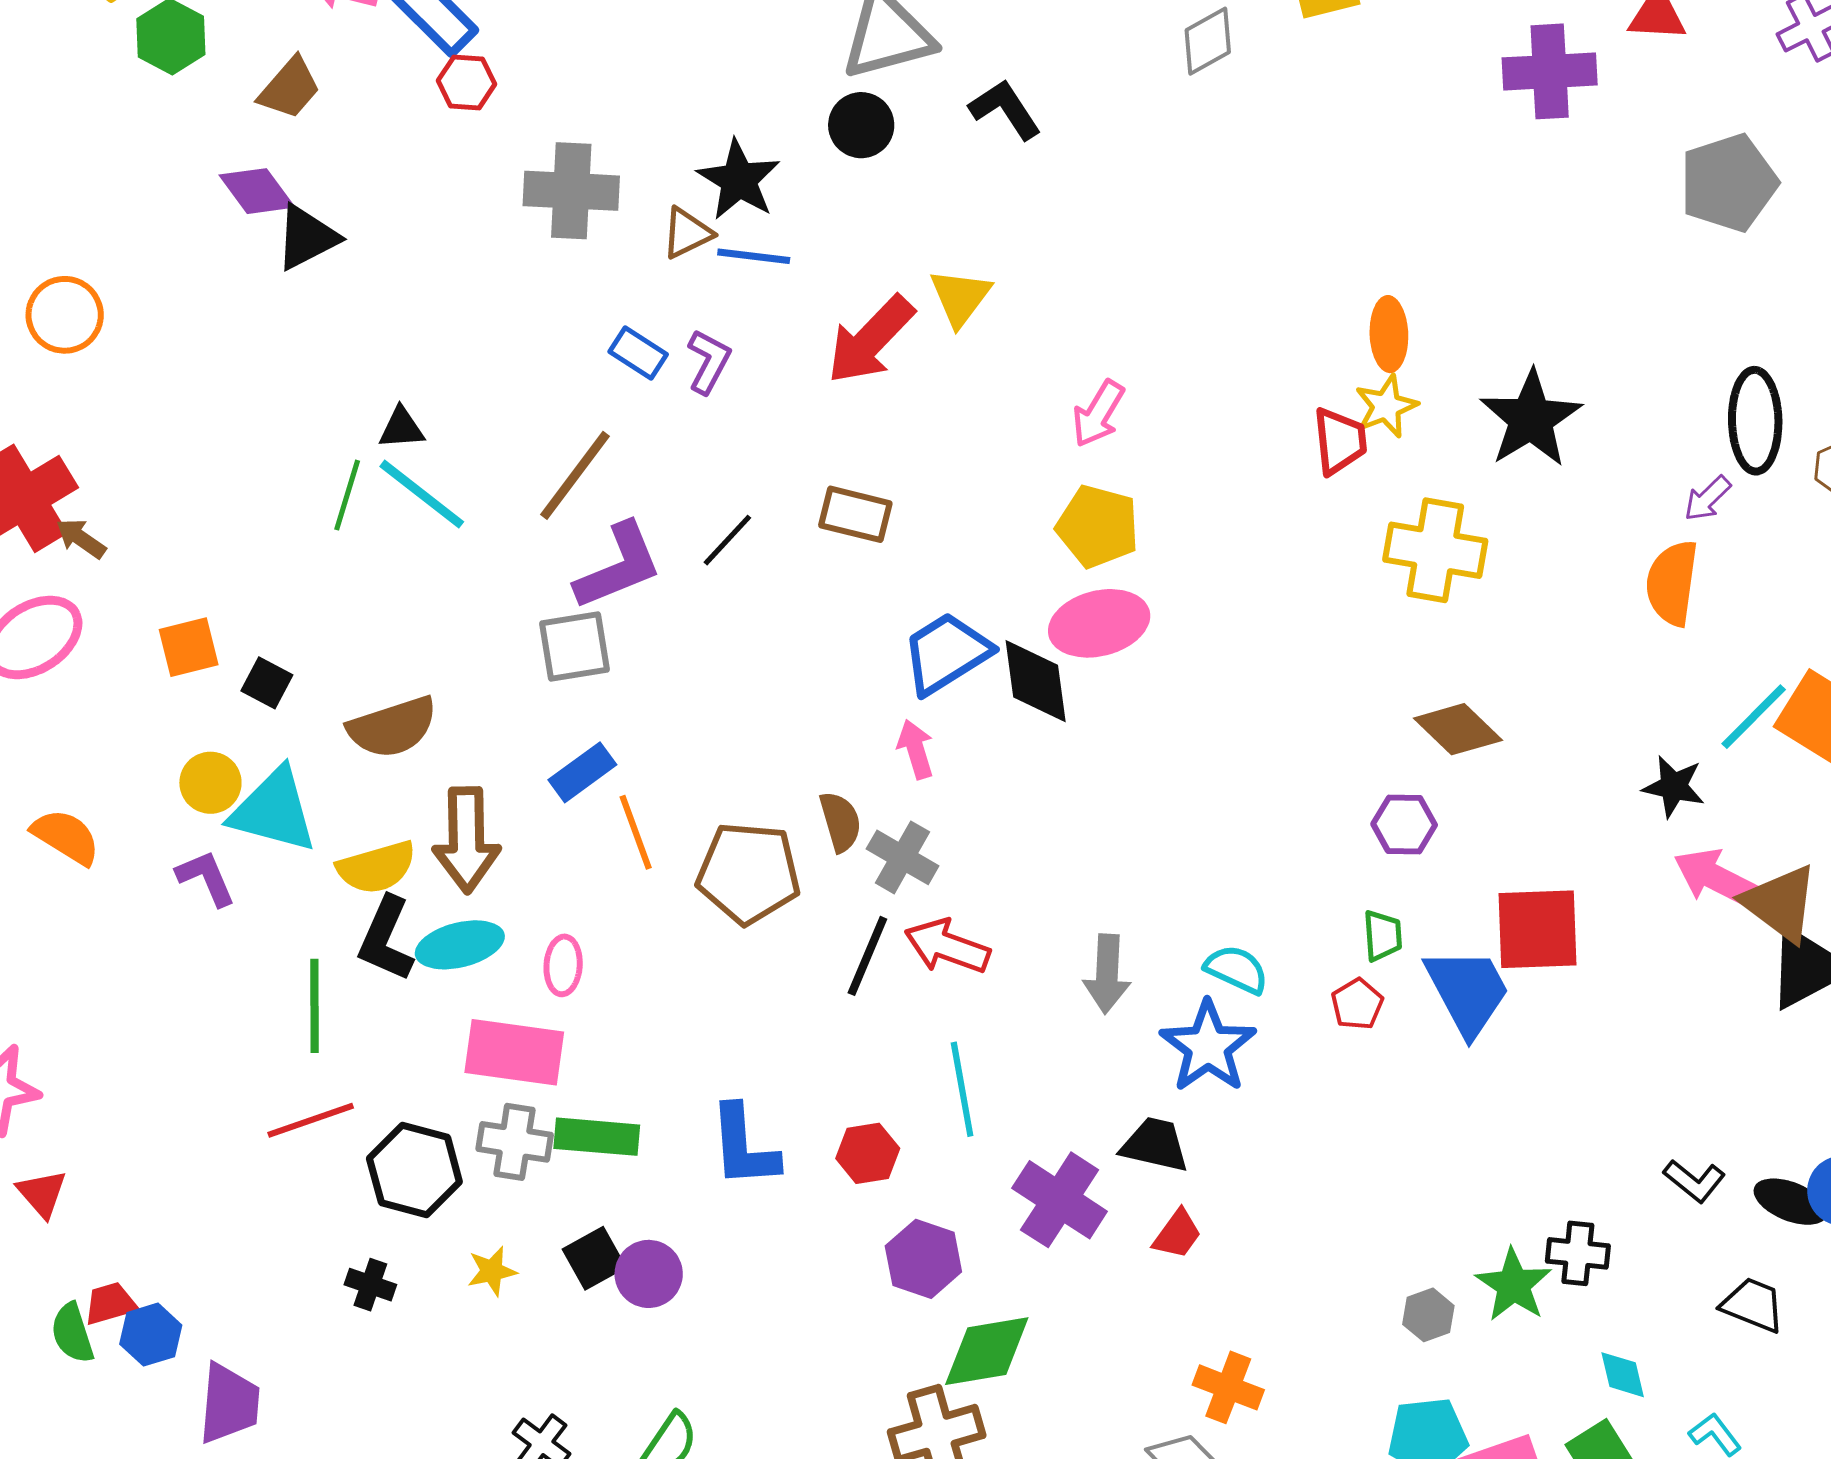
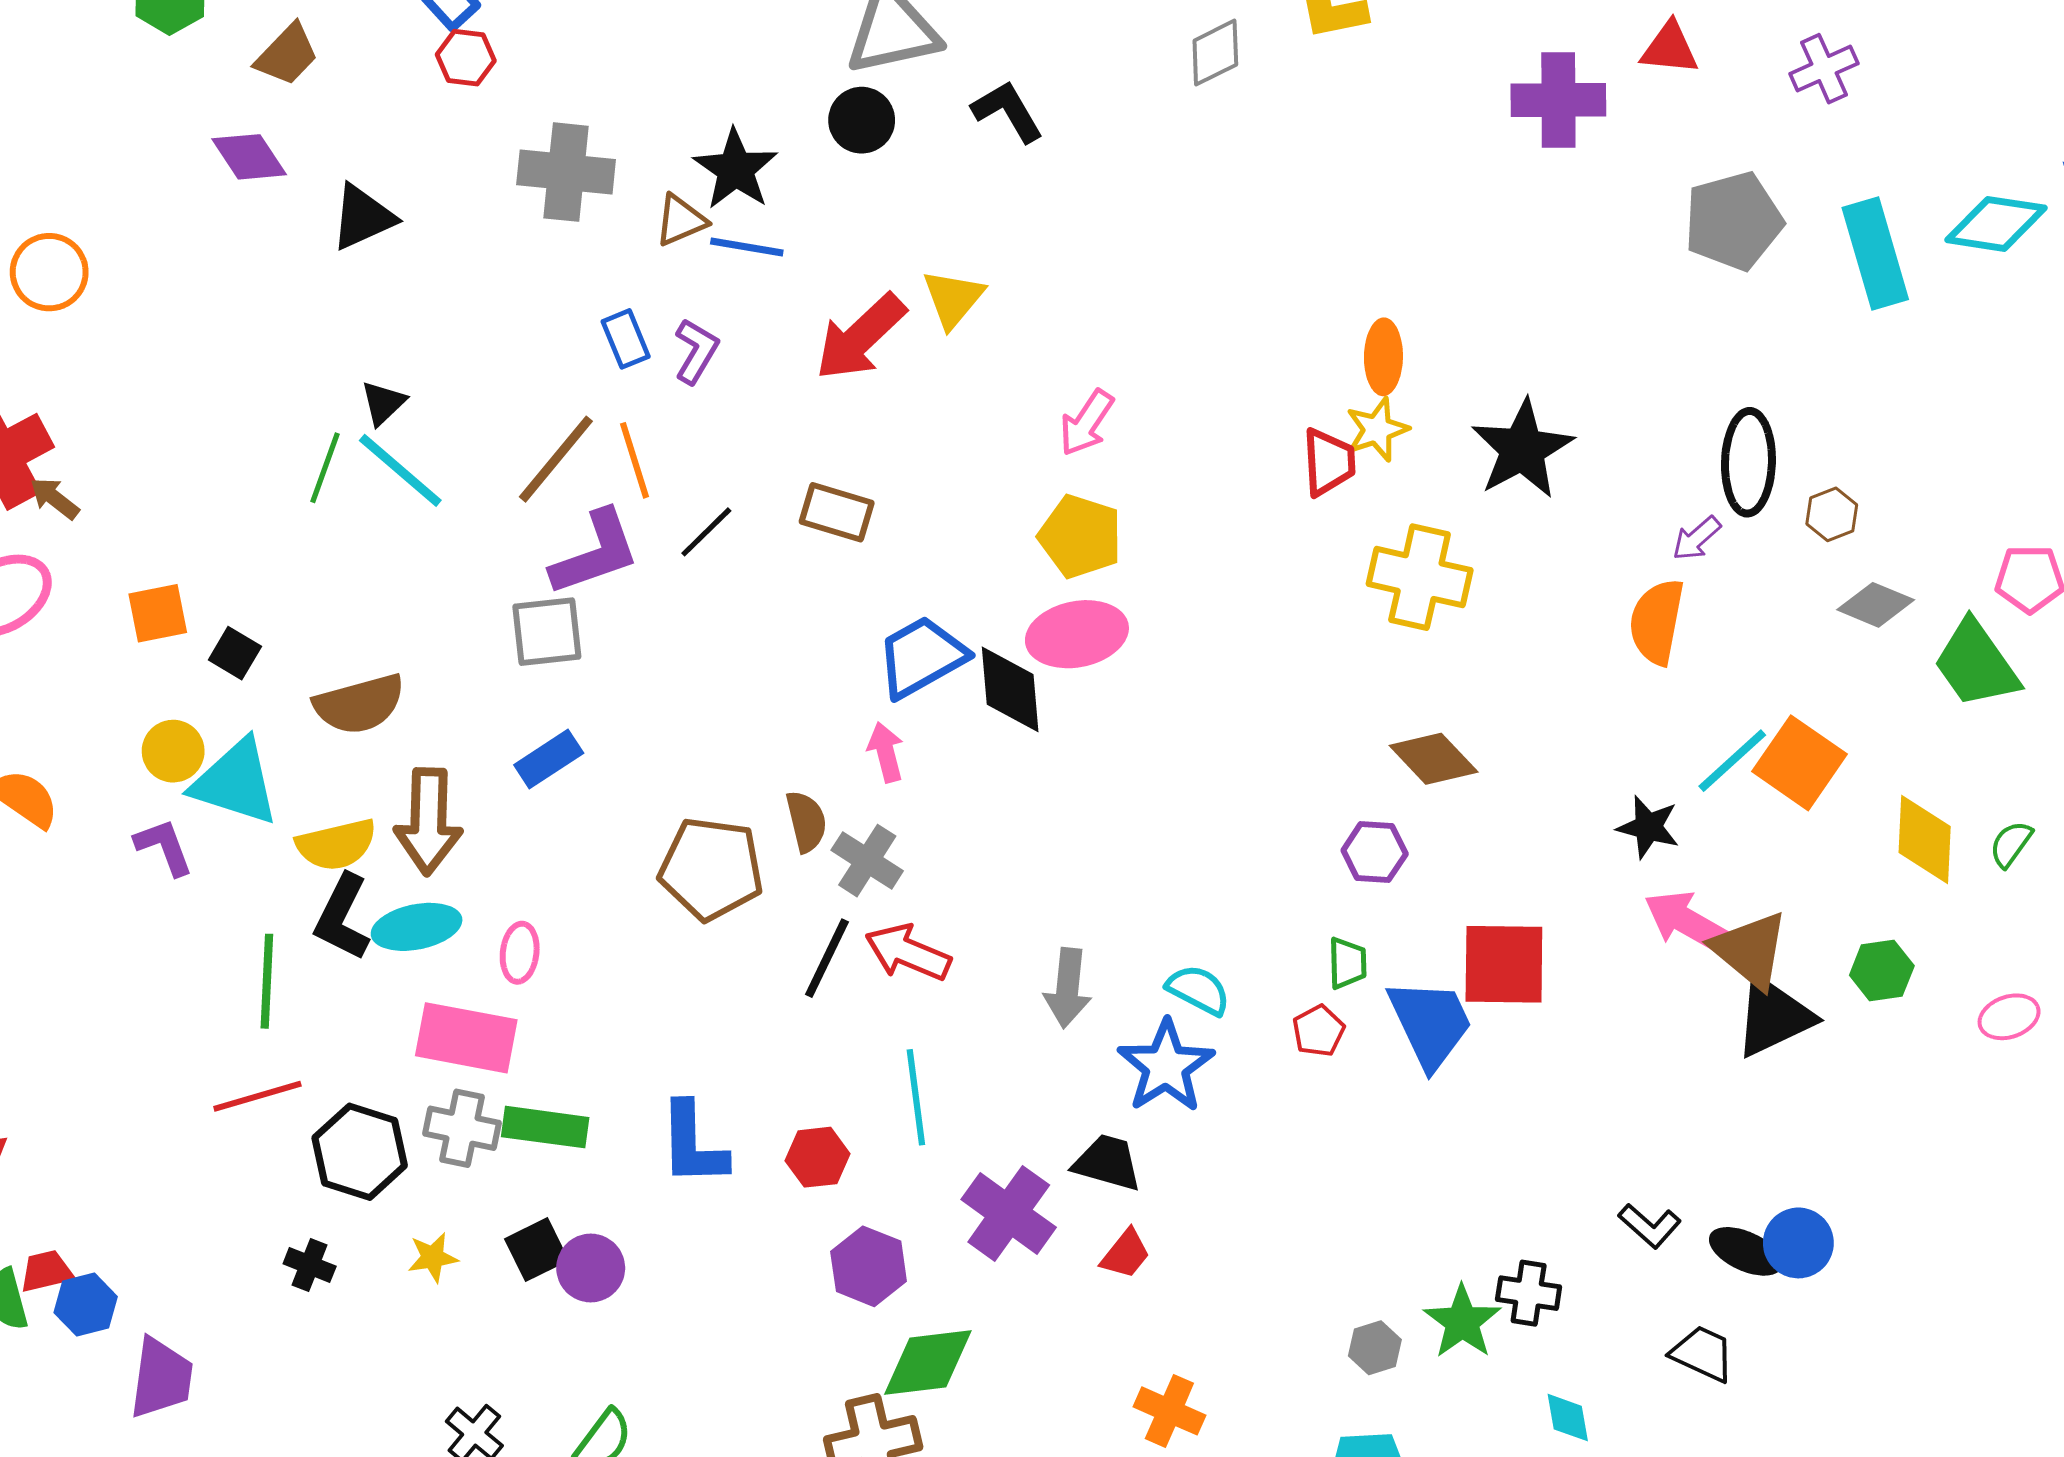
black triangle: (307, 237) -> (363, 217), moved
blue rectangle: (638, 353) -> (626, 339), turned 32
black triangle: (401, 428) -> (383, 403), turned -42
orange line: (636, 832) -> (635, 460), moved

